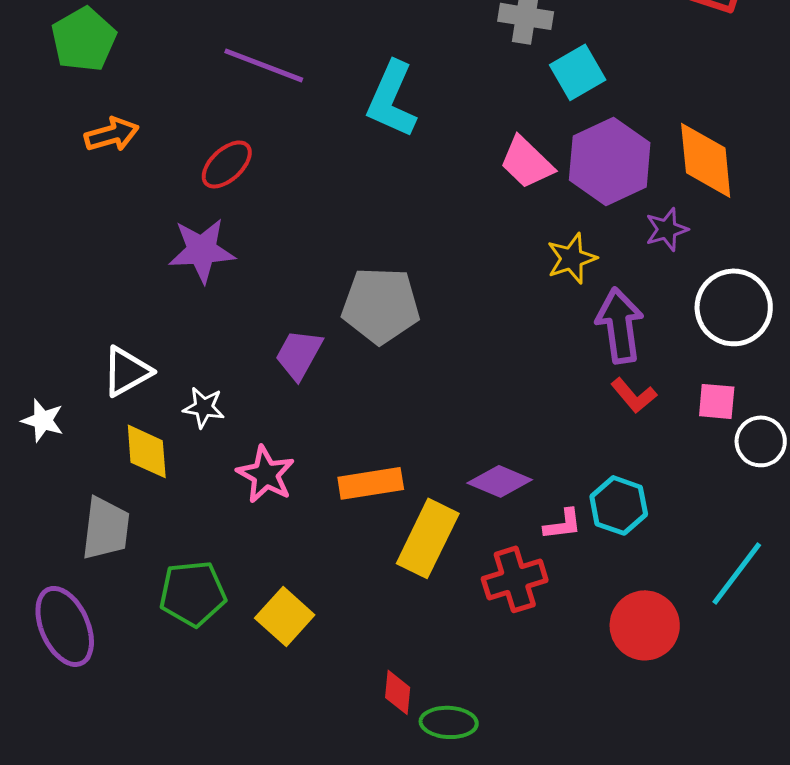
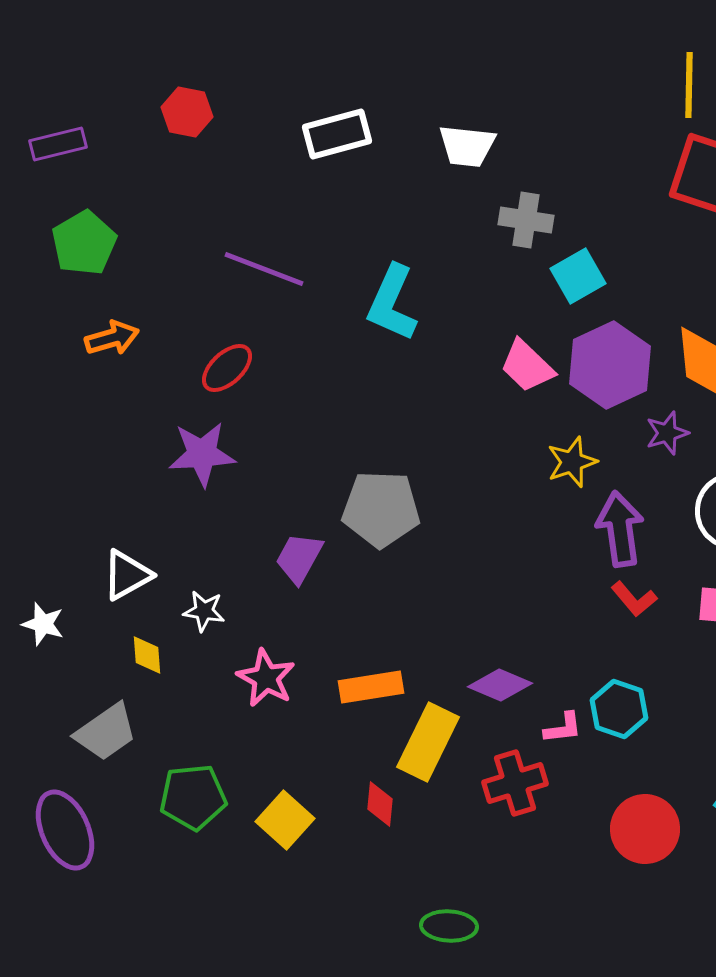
yellow diamond: (147, 451) -> (147, 655), size x0.7
gray trapezoid: (106, 528) -> (106, 732), turned 48
red diamond: (398, 692) -> (380, 804), moved

